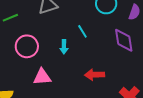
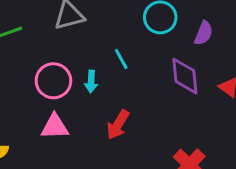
pink circle: (27, 46) -> (53, 81), moved
red arrow: (95, 75) -> (118, 125), moved, turned -60

